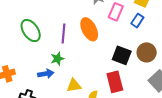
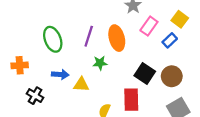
green ellipse: (31, 31) -> (53, 39), moved
green star: (57, 59) -> (100, 63), moved
yellow triangle: (74, 85) -> (81, 85), moved

